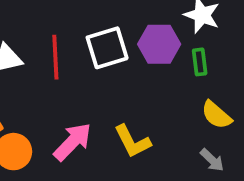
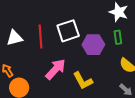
purple hexagon: (159, 44) -> (93, 45), moved
pink arrow: (73, 142) -> (56, 69), moved

